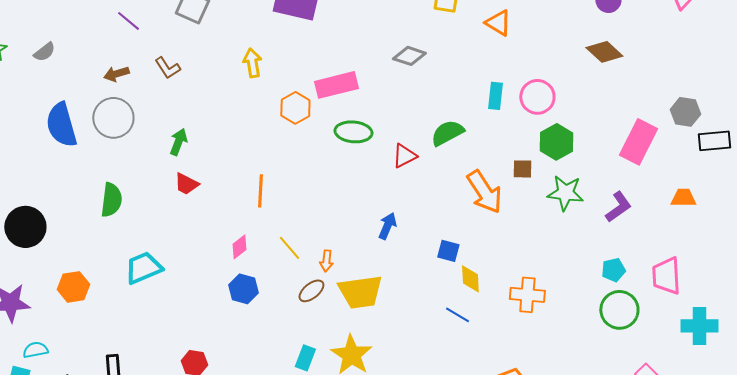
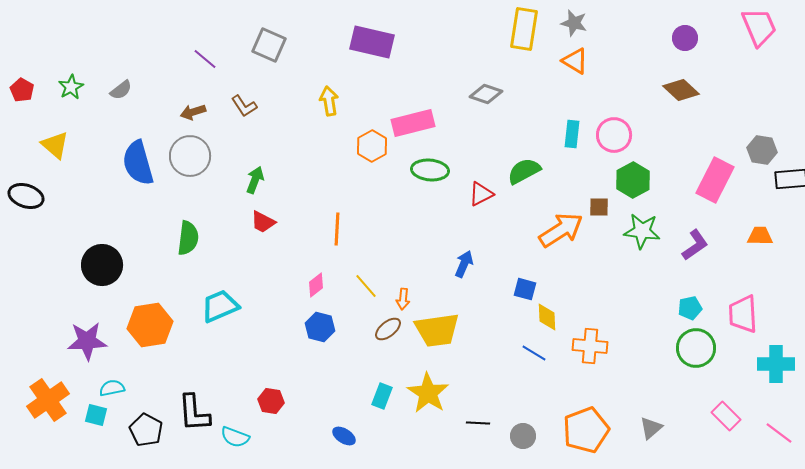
orange arrow: (484, 192) -> (561, 230), turned -90
orange hexagon: (73, 287) -> (150, 325), size x1.4
orange cross: (527, 295) -> (590, 346), moved

